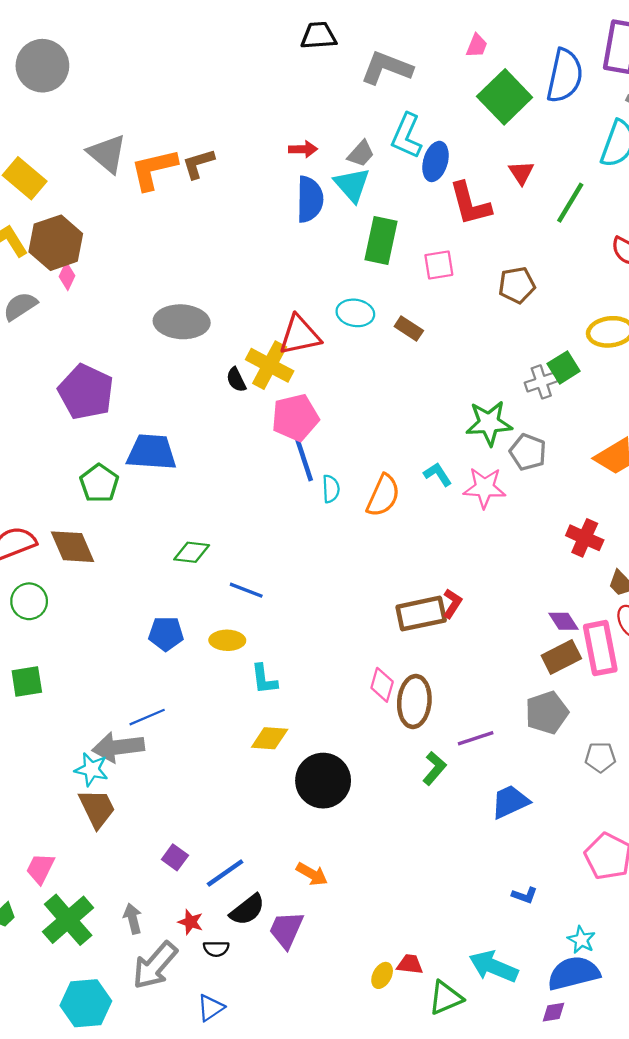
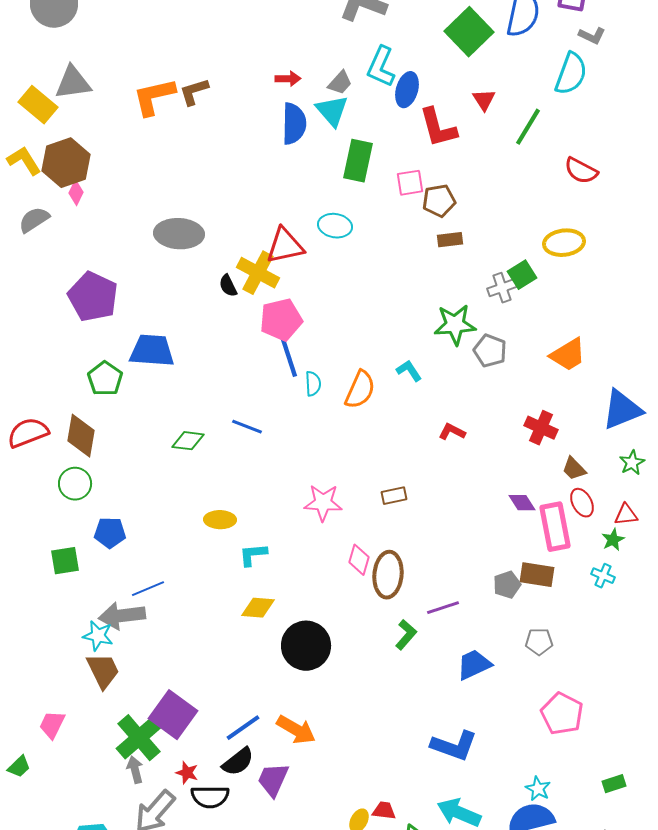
gray triangle: (107, 154) -> (73, 83), moved, turned -48
brown pentagon: (517, 285) -> (439, 201), moved
brown rectangle: (409, 328) -> (450, 240), moved, turned -40
pink star: (485, 488) -> (323, 503), moved
brown diamond: (73, 547) -> (81, 436), turned 33
blue line: (246, 590) -> (247, 427), moved
green circle: (29, 601) -> (75, 484), moved
red L-shape: (452, 604) -> (452, 432), moved, turned -96
brown rectangle: (421, 614) -> (394, 496), size x0.6
blue pentagon: (166, 634) -> (110, 533), moved
brown rectangle: (561, 657) -> (537, 575), moved, turned 36
cyan L-shape: (264, 679) -> (253, 555), turned 92
green square: (27, 681) -> (65, 561), moved
gray pentagon: (547, 713) -> (507, 585), size x0.7
gray pentagon: (600, 757) -> (539, 642), moved
purple square: (175, 857) -> (173, 715), size x2.0
blue line: (225, 873) -> (243, 728), moved
orange arrow: (312, 874) -> (296, 730), size x1.4
blue L-shape: (525, 895) -> (454, 746), moved, size x2.0
green cross: (68, 920) -> (139, 738), moved
black semicircle: (216, 949) -> (210, 797), size x1.6

